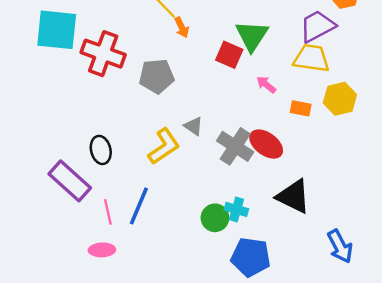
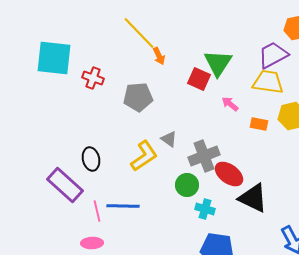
red cross: (103, 54) -> (93, 78), size x0.6
red ellipse: (266, 144) -> (229, 174), moved
gray cross: (235, 146) -> (204, 156), turned 36
blue line: (139, 206) -> (123, 206), turned 68
green circle: (215, 218) -> (187, 185), moved

